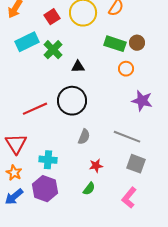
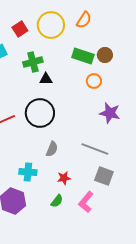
green cross: (53, 50) -> (33, 62), moved, turned 30
cyan cross: (48, 160) -> (28, 172), moved
pink L-shape: (129, 198) -> (86, 202), moved

